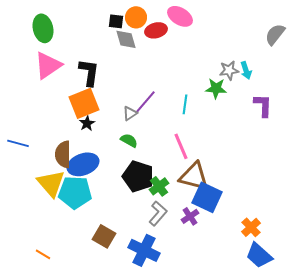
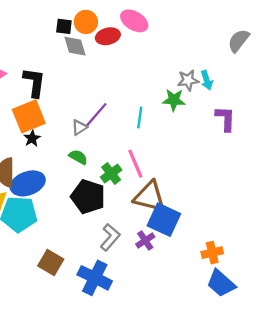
green cross: (159, 186) -> (111, 174), moved
orange cross: (251, 227) -> (212, 253), turned 30

